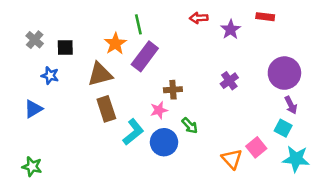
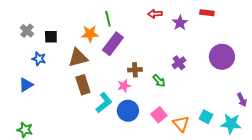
orange star: (115, 44) -> (90, 34), turned 30
purple arrow: (291, 105) -> (242, 100), moved
green arrow: (190, 126) -> (159, 81), moved
cyan square: (283, 128) -> (206, 117), moved
pink square: (256, 147) -> (159, 115), moved

